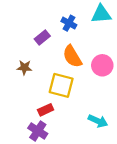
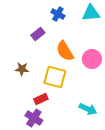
blue cross: (69, 23) -> (58, 14), moved
brown star: (24, 68) -> (22, 69), moved

